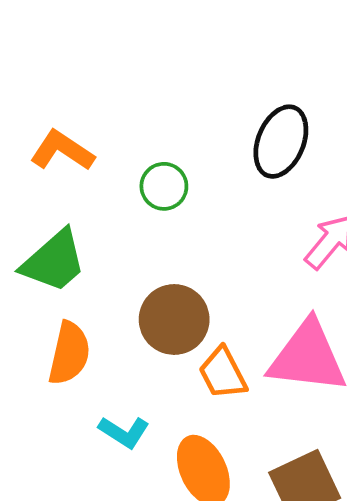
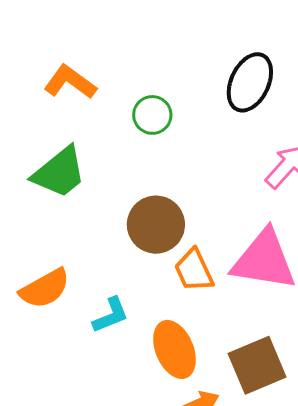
orange semicircle: (69, 353) -> (45, 289), moved, turned 46
cyan L-shape: (124, 432) -> (111, 315), turned -57

